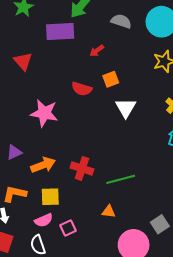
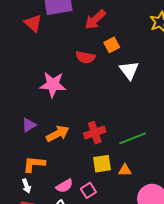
red arrow: (97, 51) -> (95, 19), size x1.6
red triangle: (23, 61) -> (33, 23), moved
red cross: (82, 168) -> (95, 133), turned -30
yellow square: (50, 197) -> (102, 164), moved

